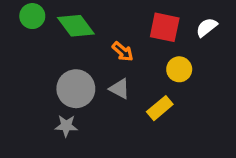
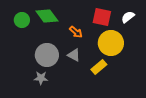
green circle: (32, 16) -> (22, 20), moved
yellow circle: (179, 69) -> (111, 43), size x1.6

